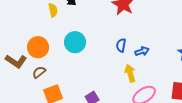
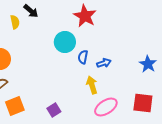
cyan circle: (75, 42) -> (65, 42), moved

